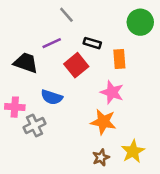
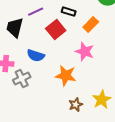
orange rectangle: (119, 59) -> (91, 25), turned 49
black trapezoid: (26, 63) -> (15, 28), turned -95
orange star: (103, 122) -> (66, 76), moved

